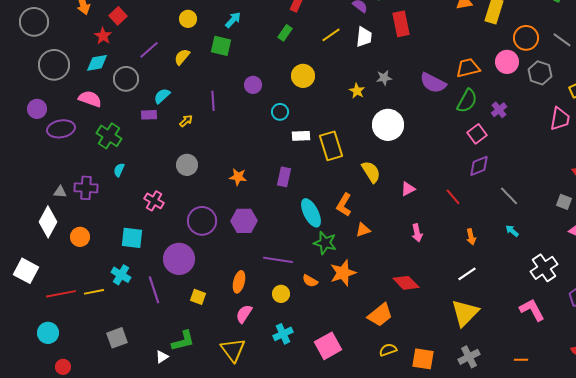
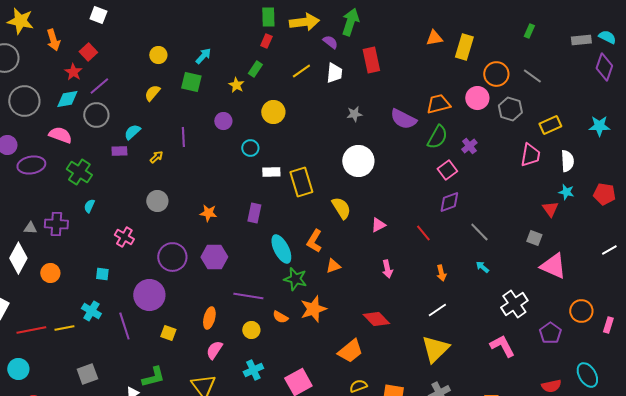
purple line: (149, 50) -> (99, 86), moved
yellow star: (357, 91) -> (236, 85), moved
cyan square: (132, 238) -> (102, 274), size x0.6

